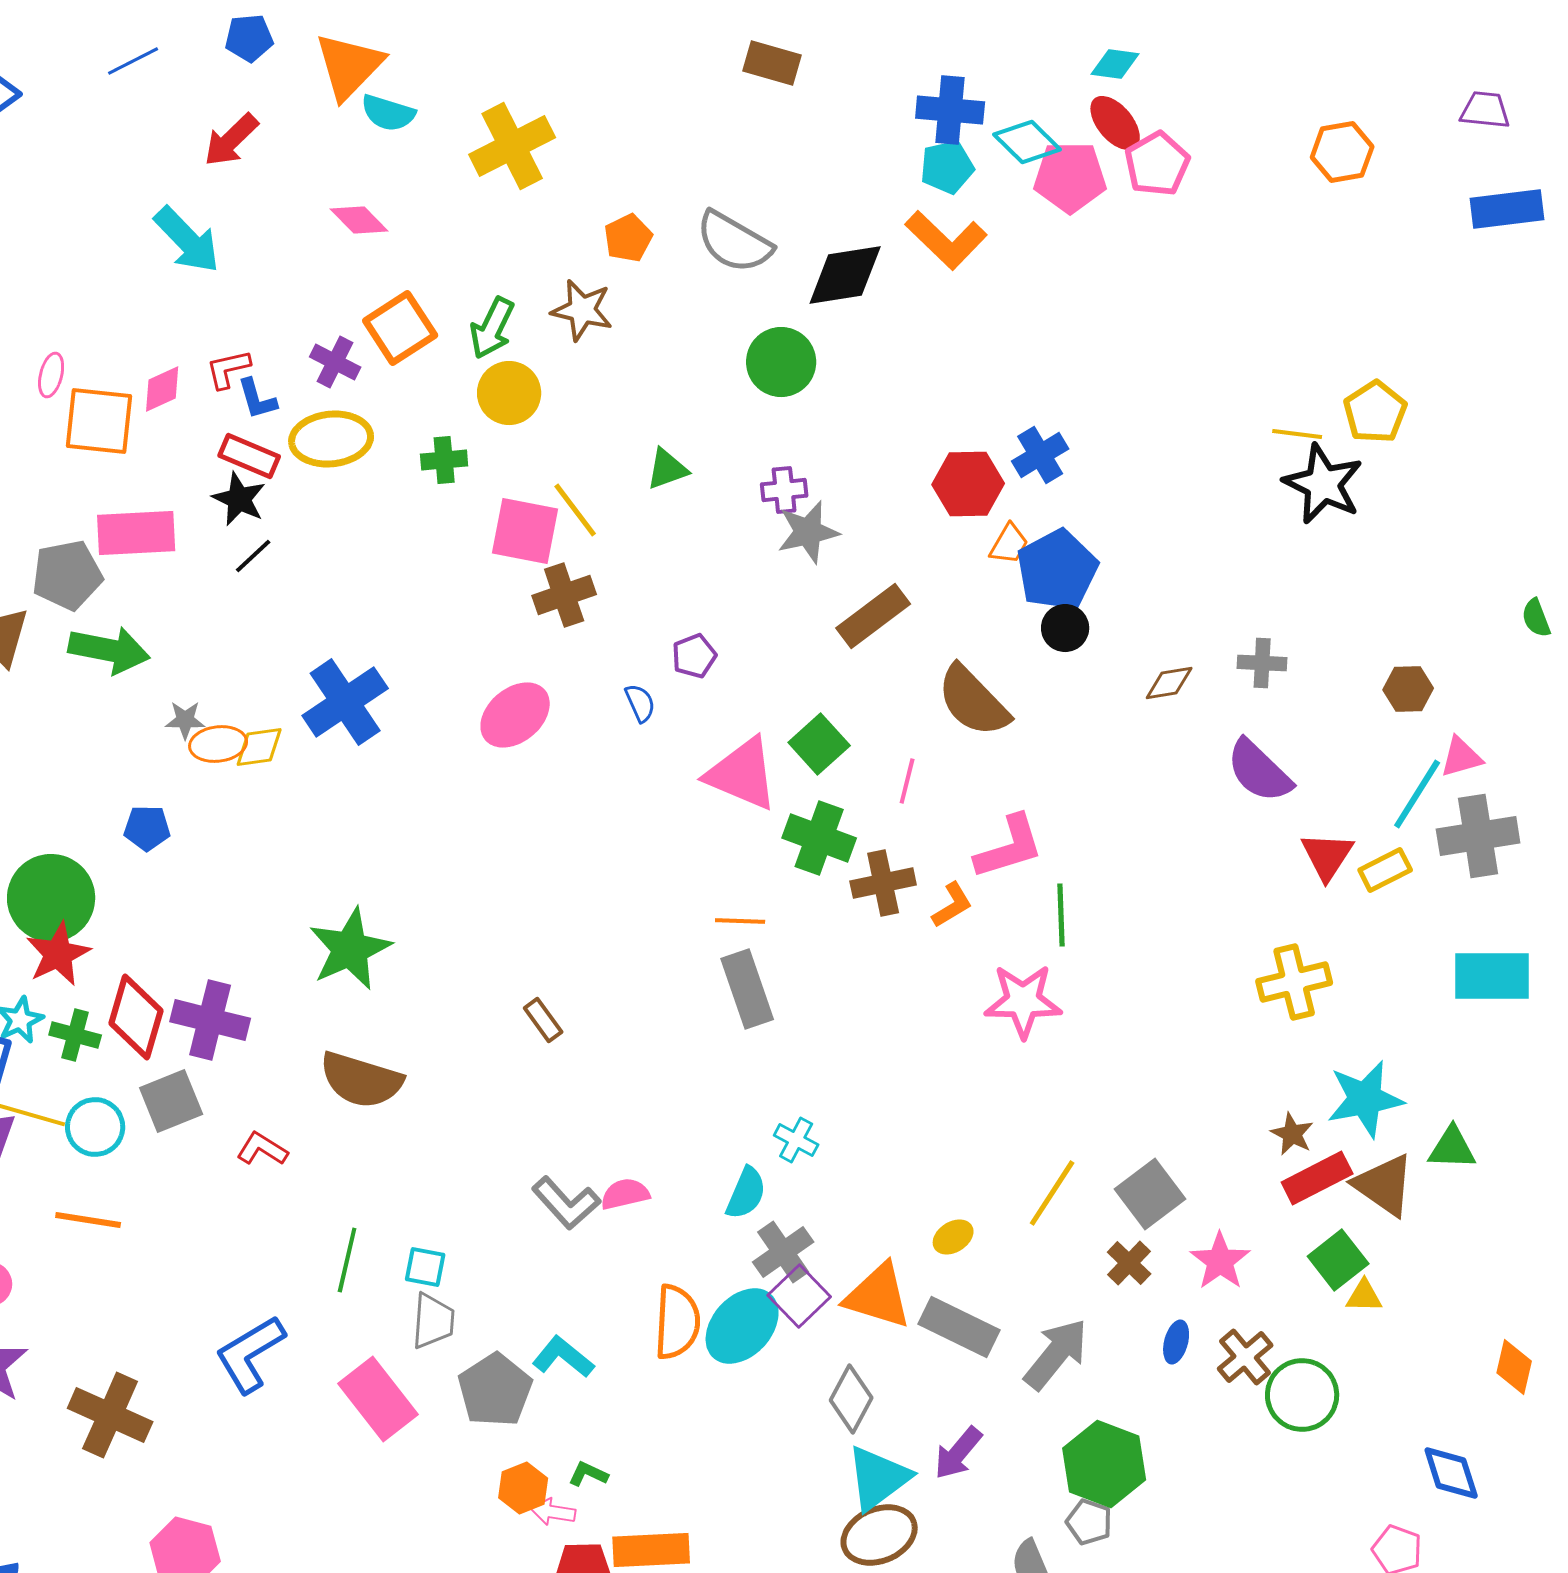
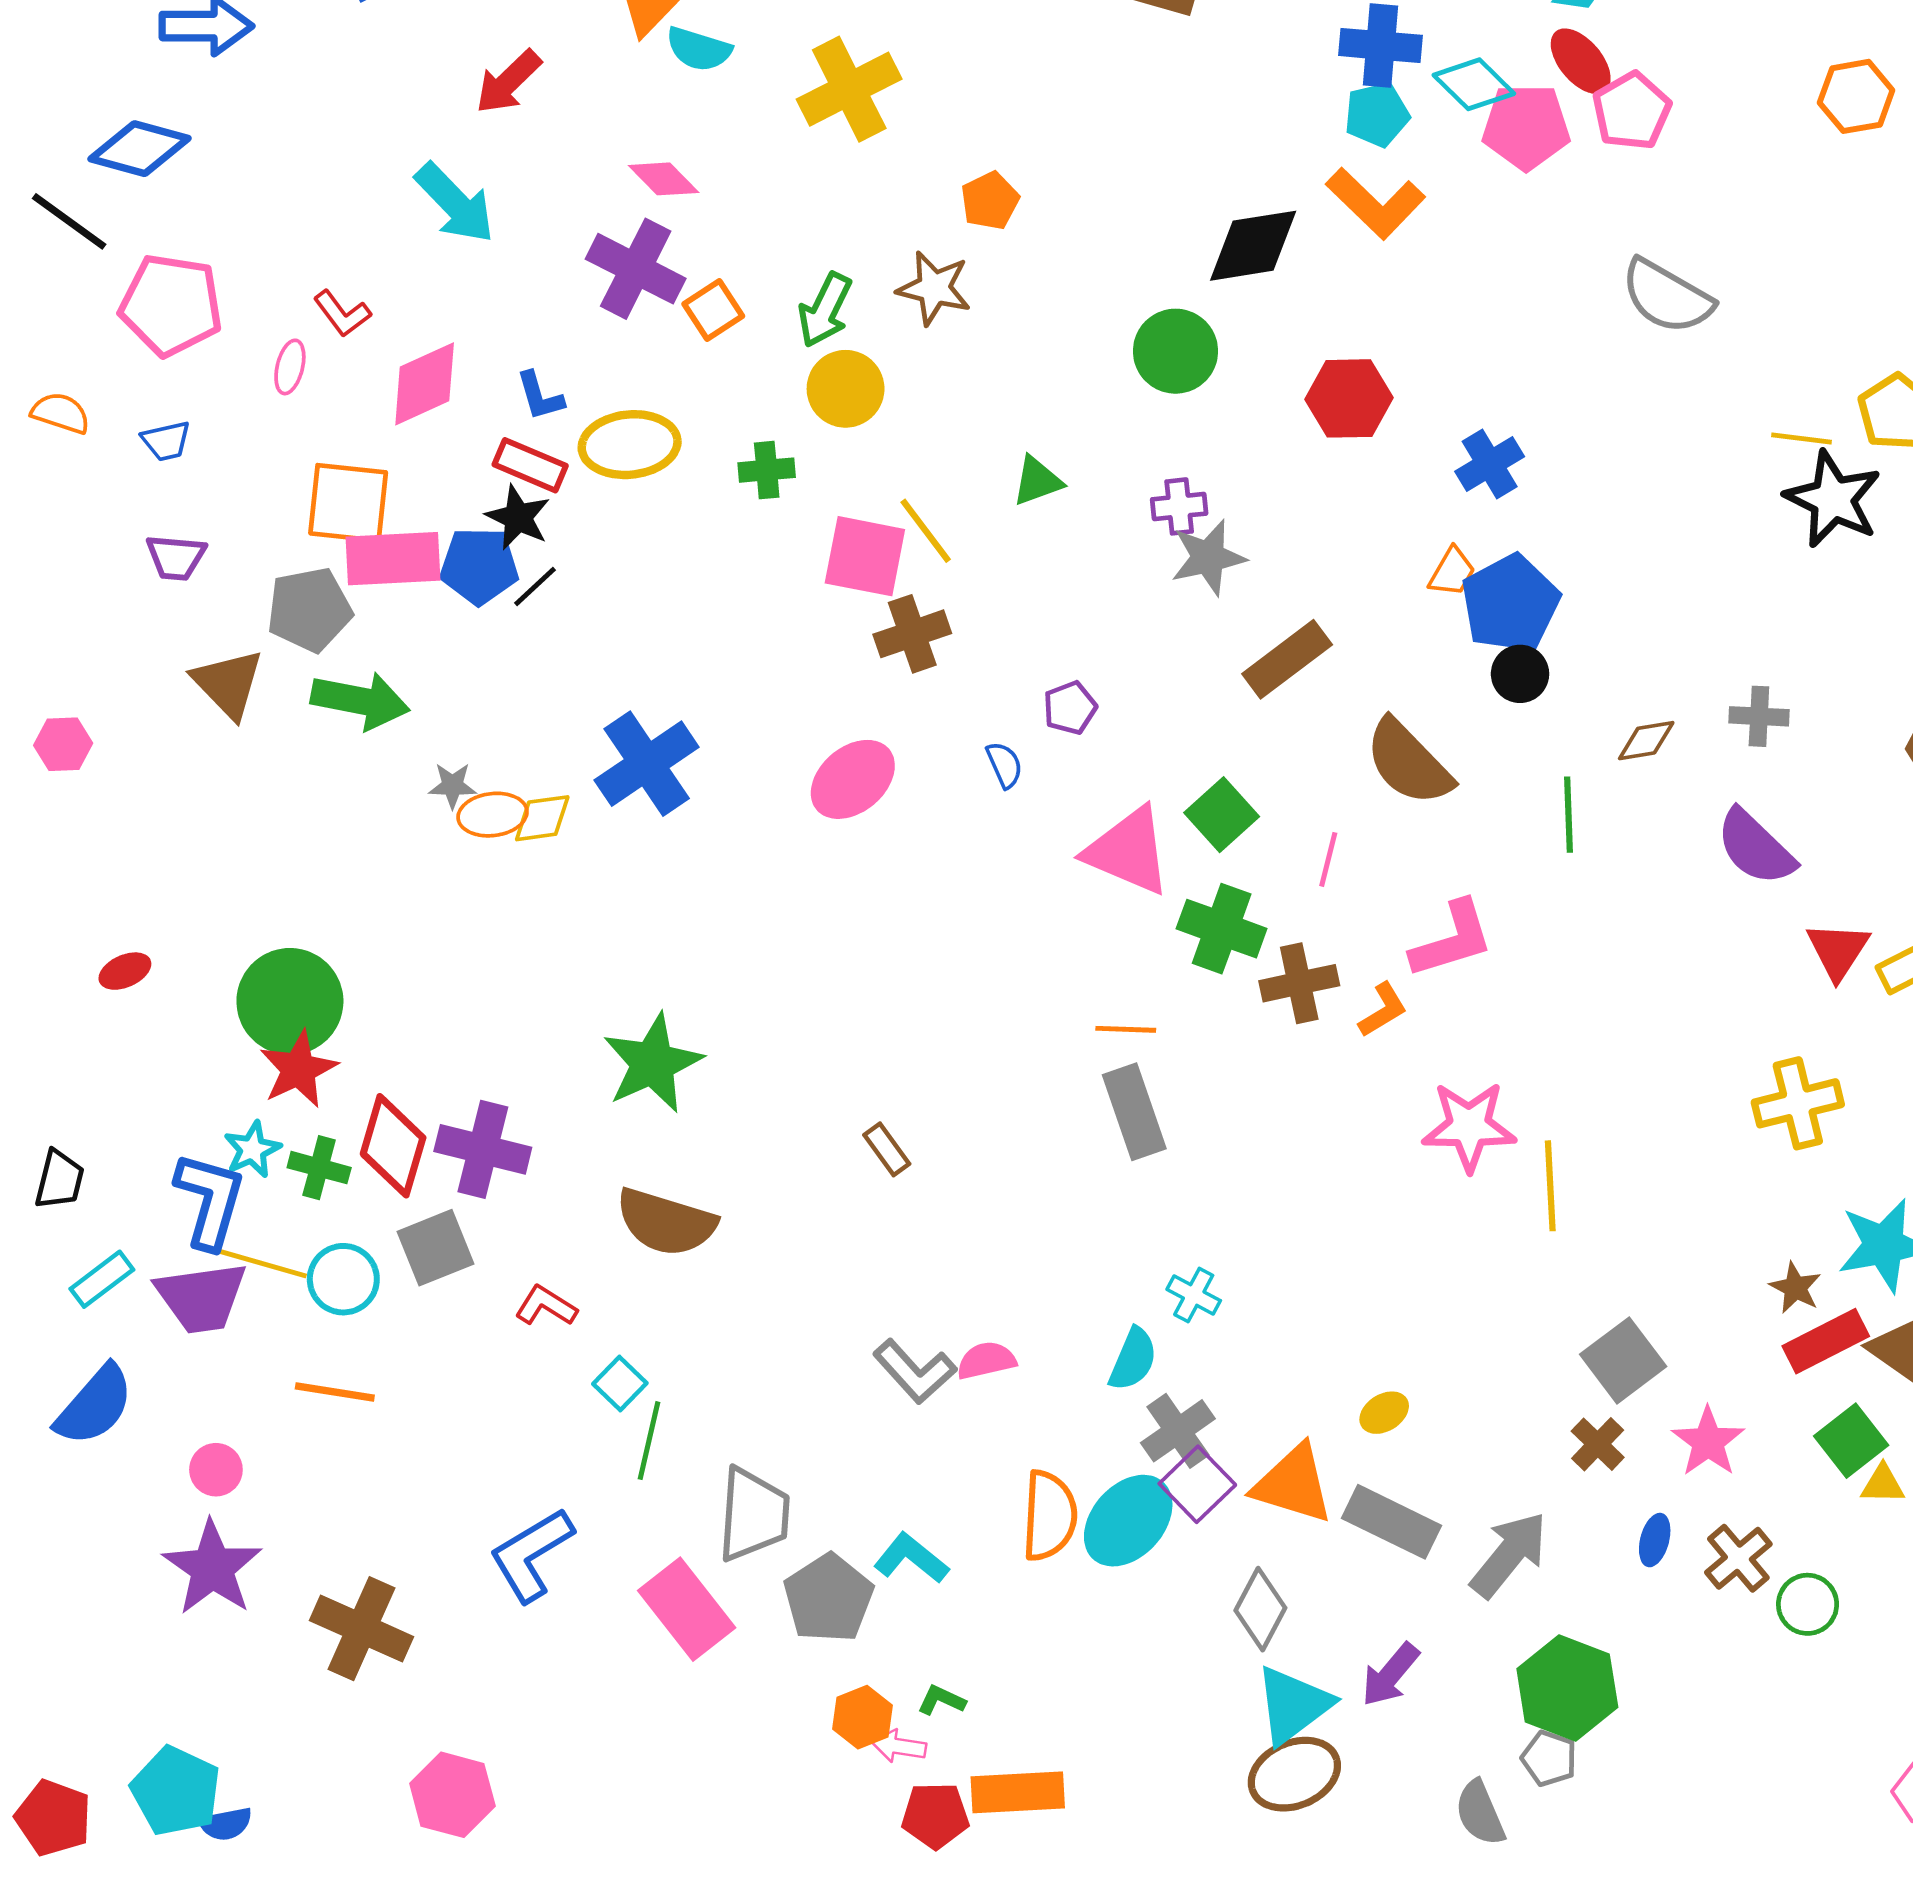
gray semicircle: (734, 242) -> (1667, 297), moved
orange square: (400, 328) -> (713, 310), size x0.7
purple cross: (335, 362) -> (636, 269), moved, size x1.6
red L-shape: (228, 369) -> (342, 314), moved, turned -114
pink diamond: (162, 389) -> (425, 384), size x1.5
orange square: (99, 421) -> (348, 503), moved
red hexagon: (968, 484) -> (1349, 398), moved
blue pentagon: (147, 828) -> (479, 566), moved, size x1.4
green line: (1061, 915) -> (1569, 815), moved
yellow line: (1052, 1193) -> (1550, 1186), moved, turned -36
cyan square: (425, 1267) -> (620, 1384), moved, turned 33
gray trapezoid: (433, 1321) -> (753, 1515), size x1.4
green circle: (1302, 1395) -> (1808, 1604), size x0.7

